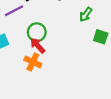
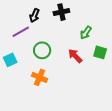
red arrow: (38, 45) -> (75, 56), moved

